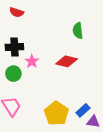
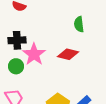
pink star: (32, 61) -> (34, 54), size x1.6

